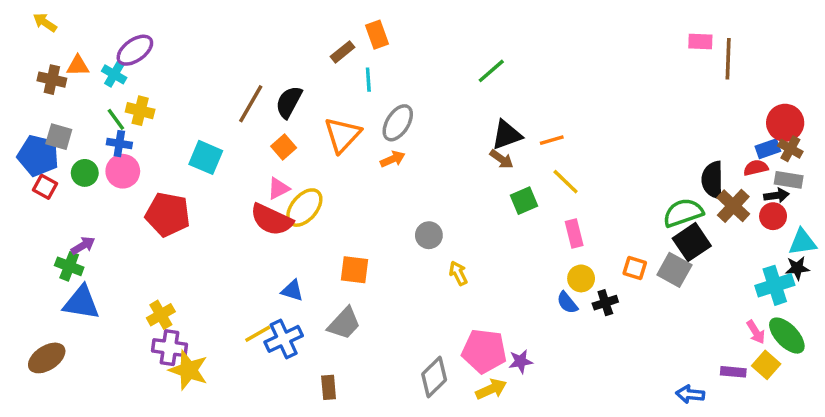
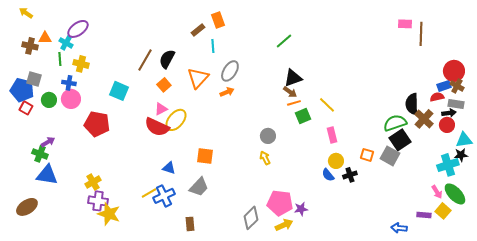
green line: (116, 119) -> (60, 59), moved, turned 32
orange line: (552, 140) -> (294, 103), moved
gray circle: (429, 235) -> (268, 136), moved

